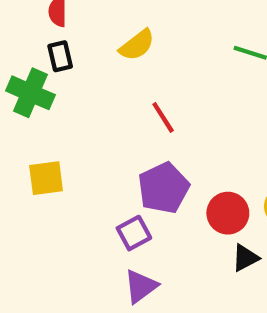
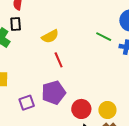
yellow semicircle: (137, 45) -> (50, 36), moved
purple square: (134, 233) -> (27, 103), moved

